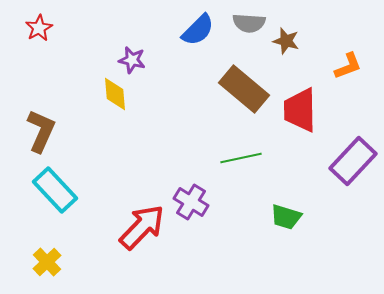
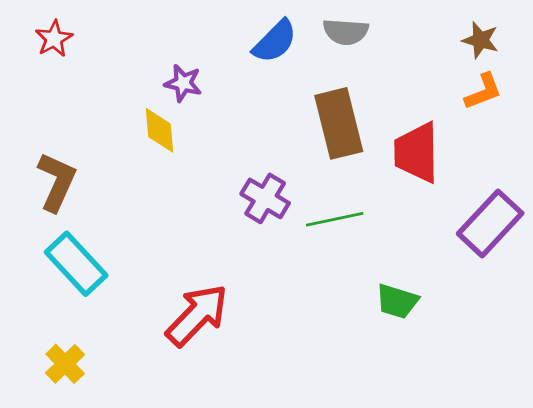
brown star: (286, 41) -> (480, 40), moved
brown rectangle: (244, 89) -> (339, 123), turned 36
purple cross: (191, 202) -> (265, 198), moved

